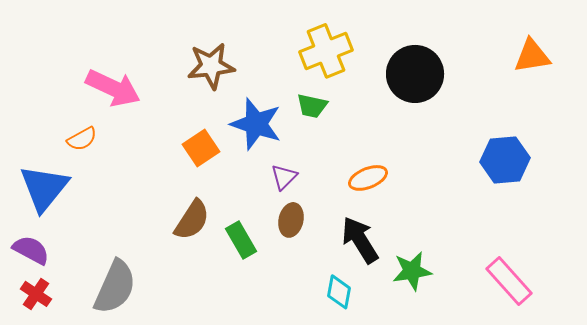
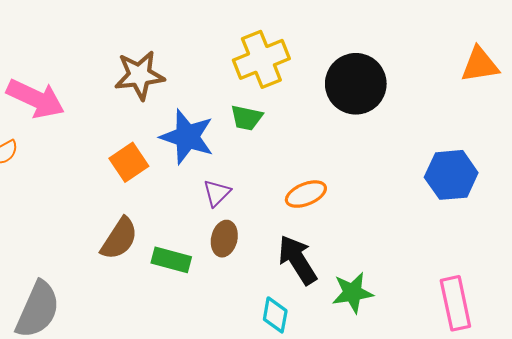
green rectangle: (241, 240) -> (171, 260), turned -45
pink rectangle: (509, 281) -> (455, 303), turned 30

